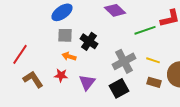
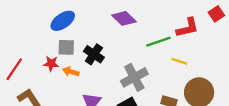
yellow line: (153, 60) -> (179, 61), moved
red star: (61, 75) -> (51, 64), moved

